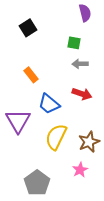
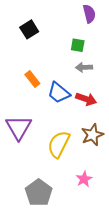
blue trapezoid: (49, 104) -> (59, 93), moved
brown star: (89, 142) -> (92, 135), moved

